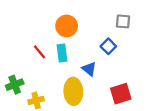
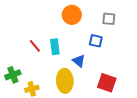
orange circle: (67, 26) -> (72, 15), moved
blue square: (108, 46) -> (96, 41), turned -32
red square: (121, 94) -> (107, 83), turned 36

